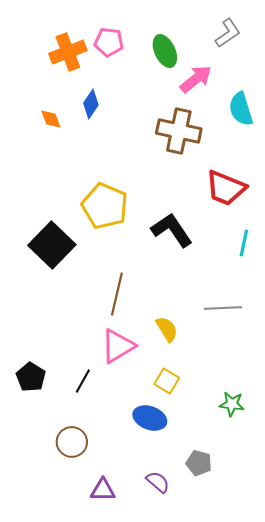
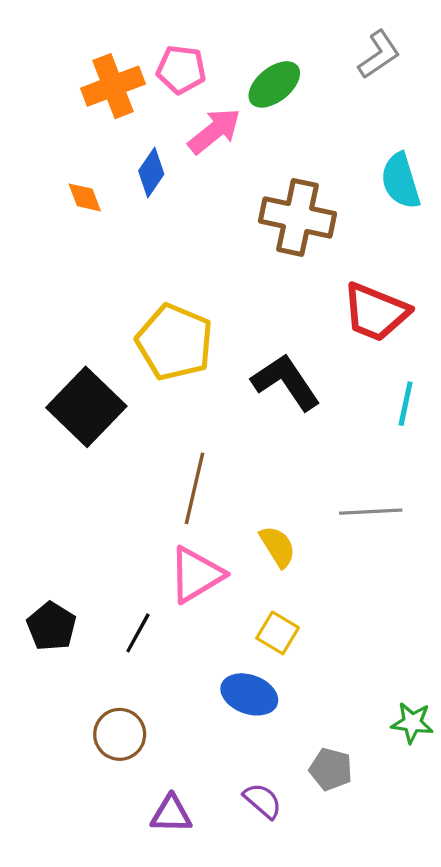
green ellipse: (165, 51) -> (274, 84), turned 76
pink arrow: (196, 79) -> (214, 131), moved
green star: (232, 404) -> (412, 723), moved

